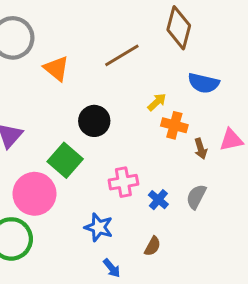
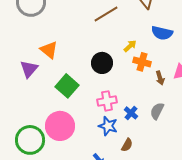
orange triangle: (56, 68) -> (49, 50), moved
black circle: (94, 121) -> (102, 63), moved
pink circle: (35, 194) -> (60, 126), moved
blue star: (99, 227) -> (108, 126), moved

